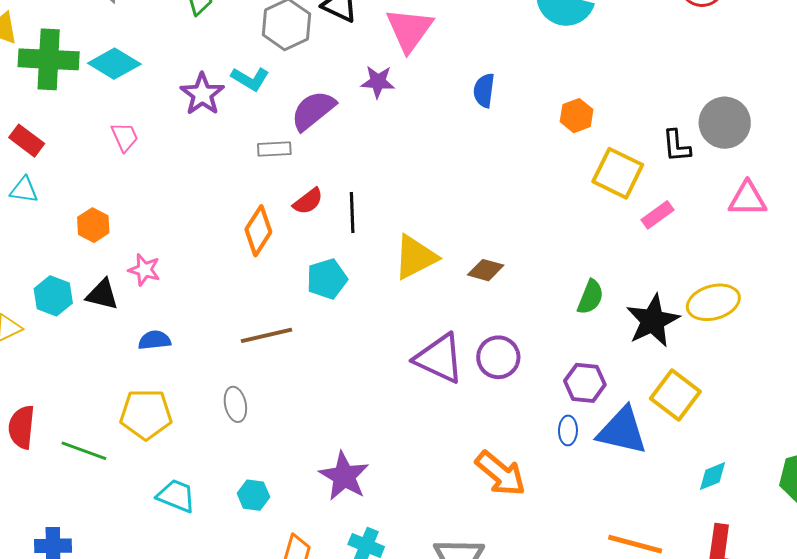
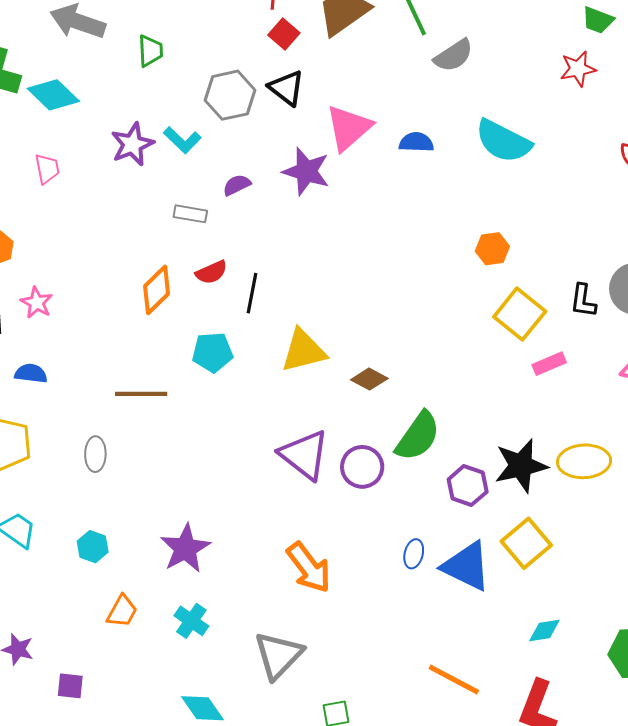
purple star: (378, 82) -> (306, 171), size x1.4
blue semicircle: (484, 91) -> (416, 142), moved, turned 72
purple semicircle: (313, 110) -> (237, 185), size x0.6
green semicircle: (590, 297) -> (418, 436), moved, size x1.5
purple hexagon: (585, 383) -> (468, 486), moved
orange arrow: (500, 474) -> (309, 568), moved

